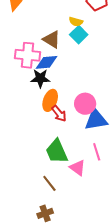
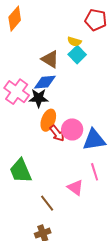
pink cross: (28, 55) -> (17, 92), moved, turned 30
pink circle: (85, 104) -> (72, 129), moved
green trapezoid: (57, 151) -> (21, 171), moved

